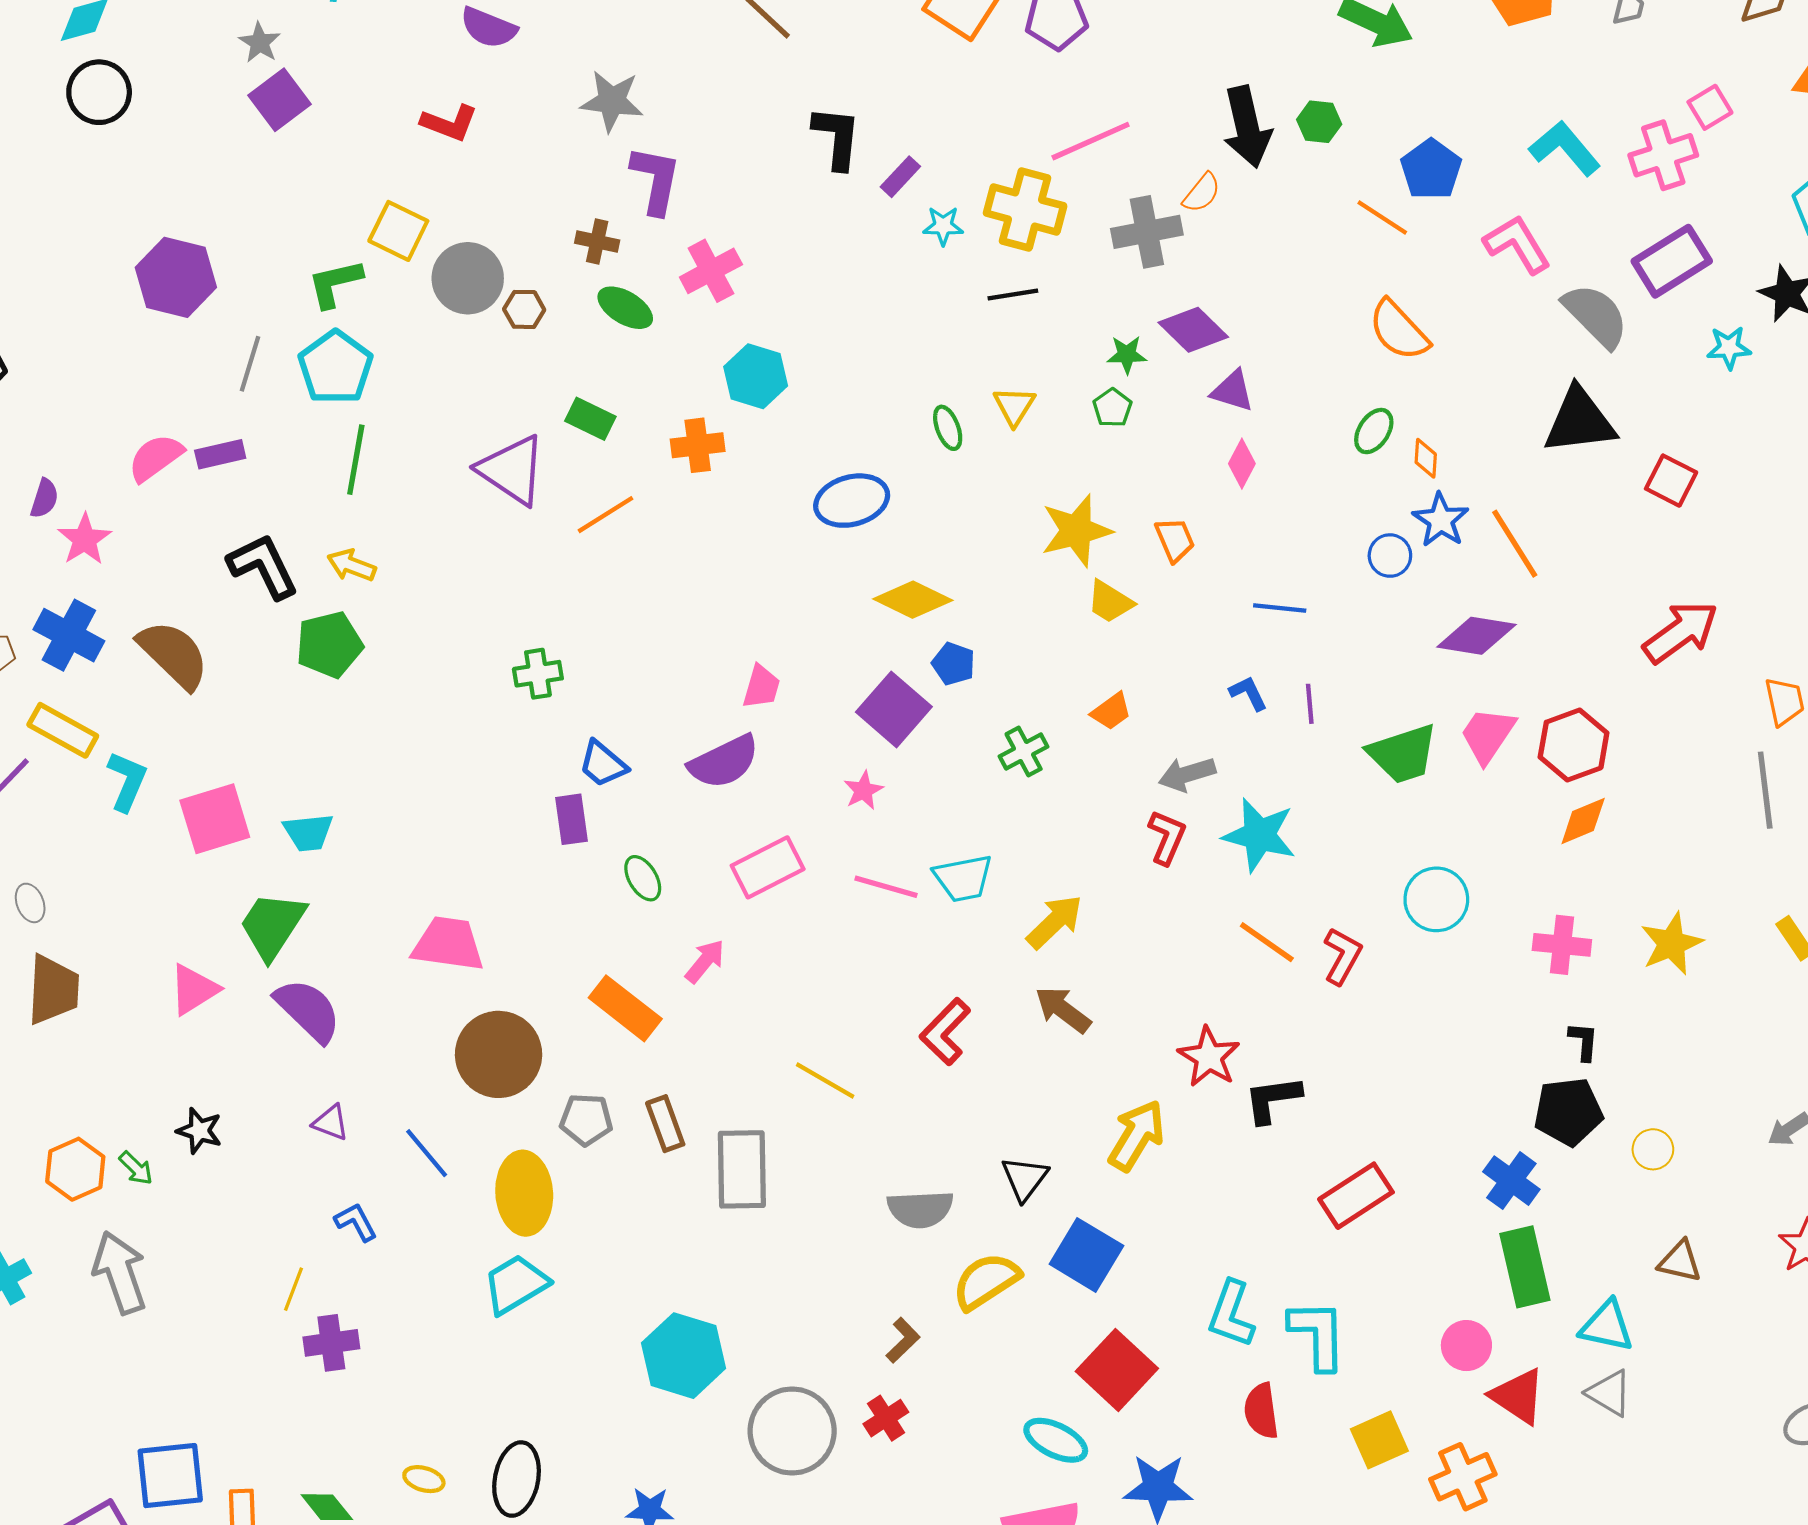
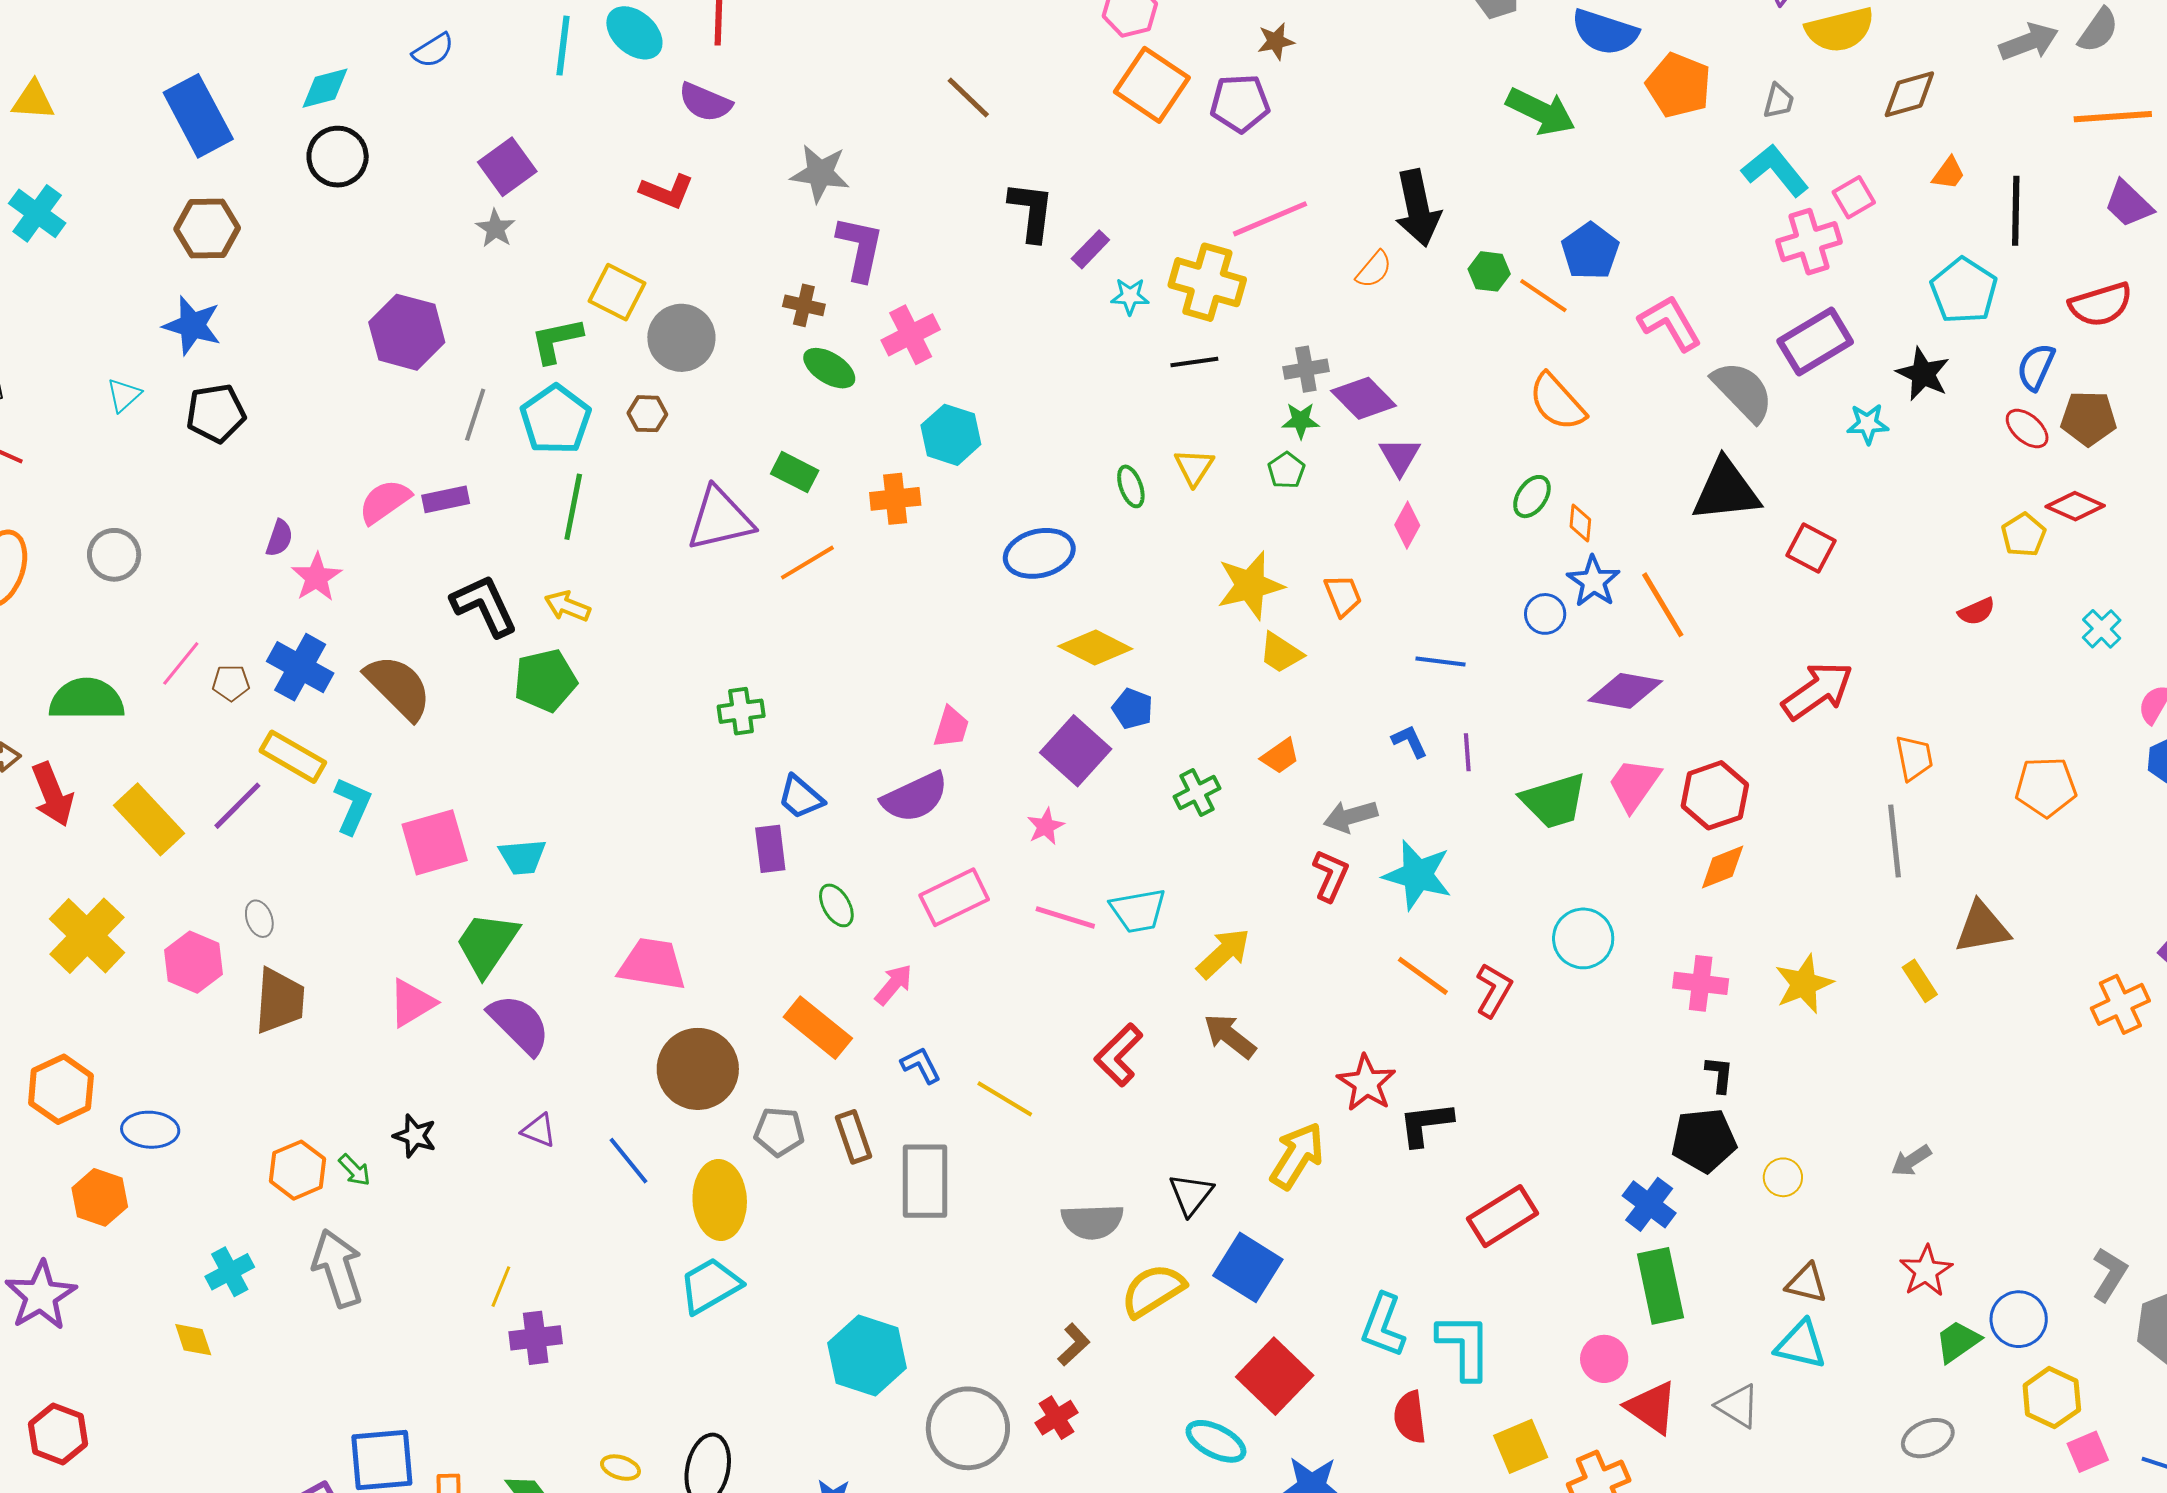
gray star: (260, 43) -> (495, 228), moved
green hexagon: (1319, 122) -> (1489, 271), moved
cyan L-shape: (1565, 148) -> (1775, 170), moved
gray cross: (1147, 232) -> (1306, 369), moved, size x0.7
brown hexagon: (524, 309) -> (647, 414), moved
purple triangle: (1233, 391) -> (1400, 456), turned 42
purple triangle: (512, 470) -> (720, 519), turned -48
blue L-shape: (356, 1222) -> (921, 1065), moved
cyan triangle: (1607, 1326) -> (1801, 1345), moved

